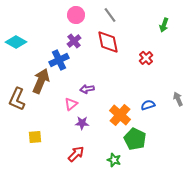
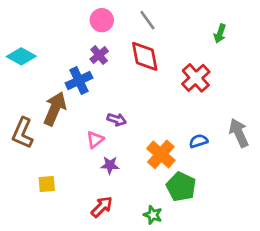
red cross: (146, 58) -> (196, 78), size x1.5
purple arrow: (87, 89) -> (117, 120), turned -152
gray arrow: (178, 99) -> (239, 133), size x1.5

